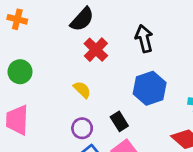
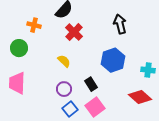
orange cross: (17, 19) -> (34, 25), moved
black arrow: (144, 39) -> (120, 24), moved

